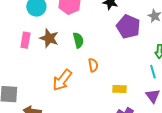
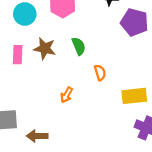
orange arrow: (62, 80) -> (67, 95), size x0.6
yellow rectangle: (119, 89) -> (134, 96), size x1.5

